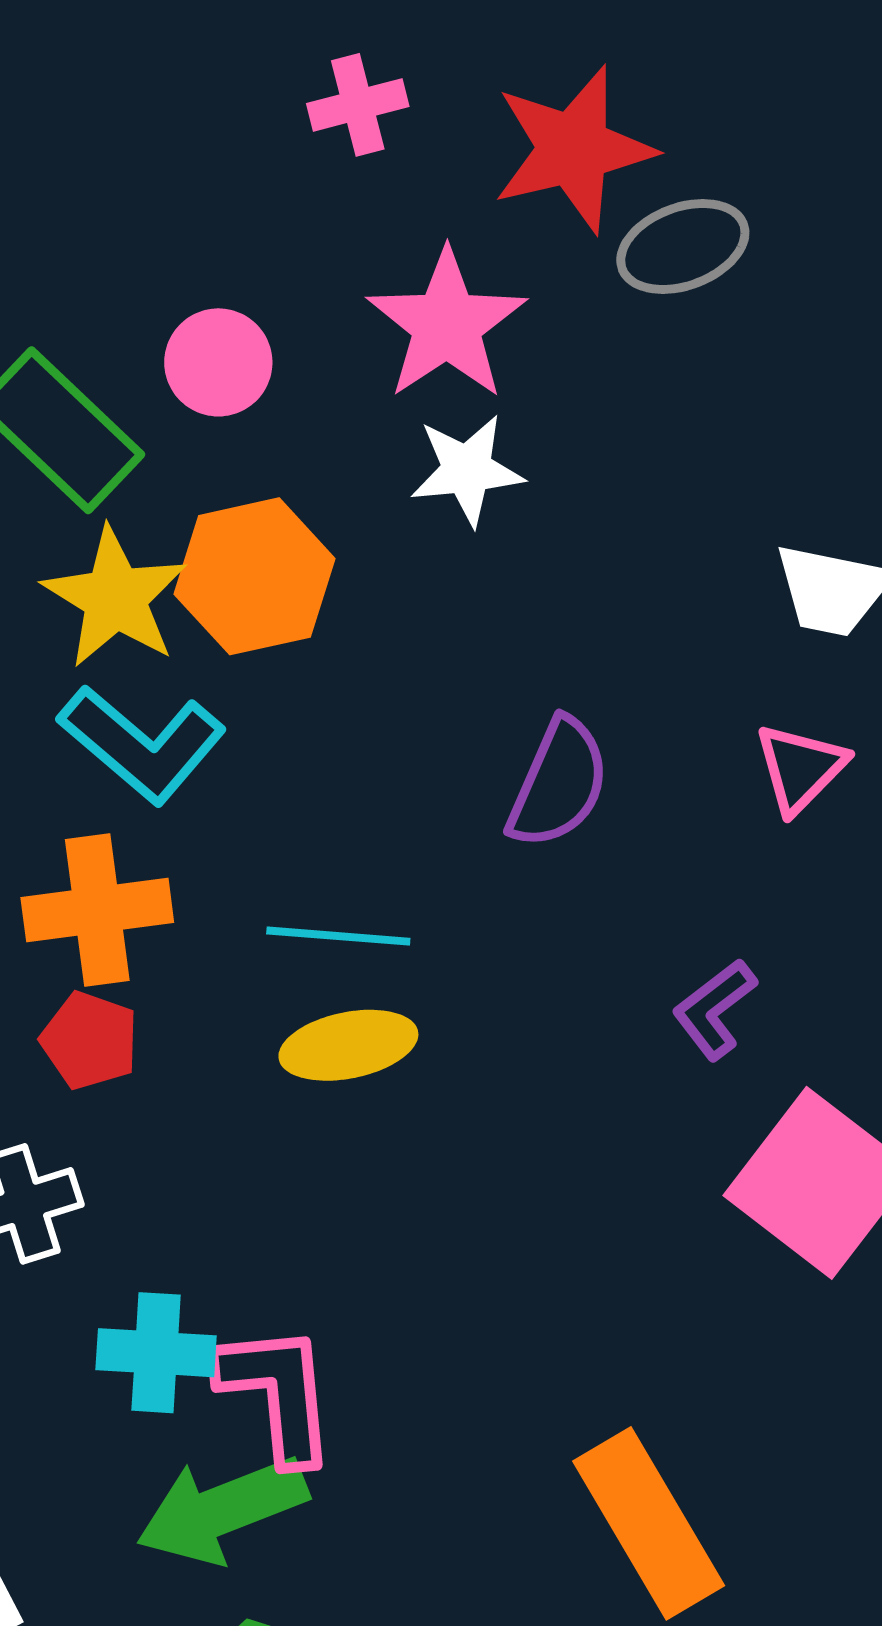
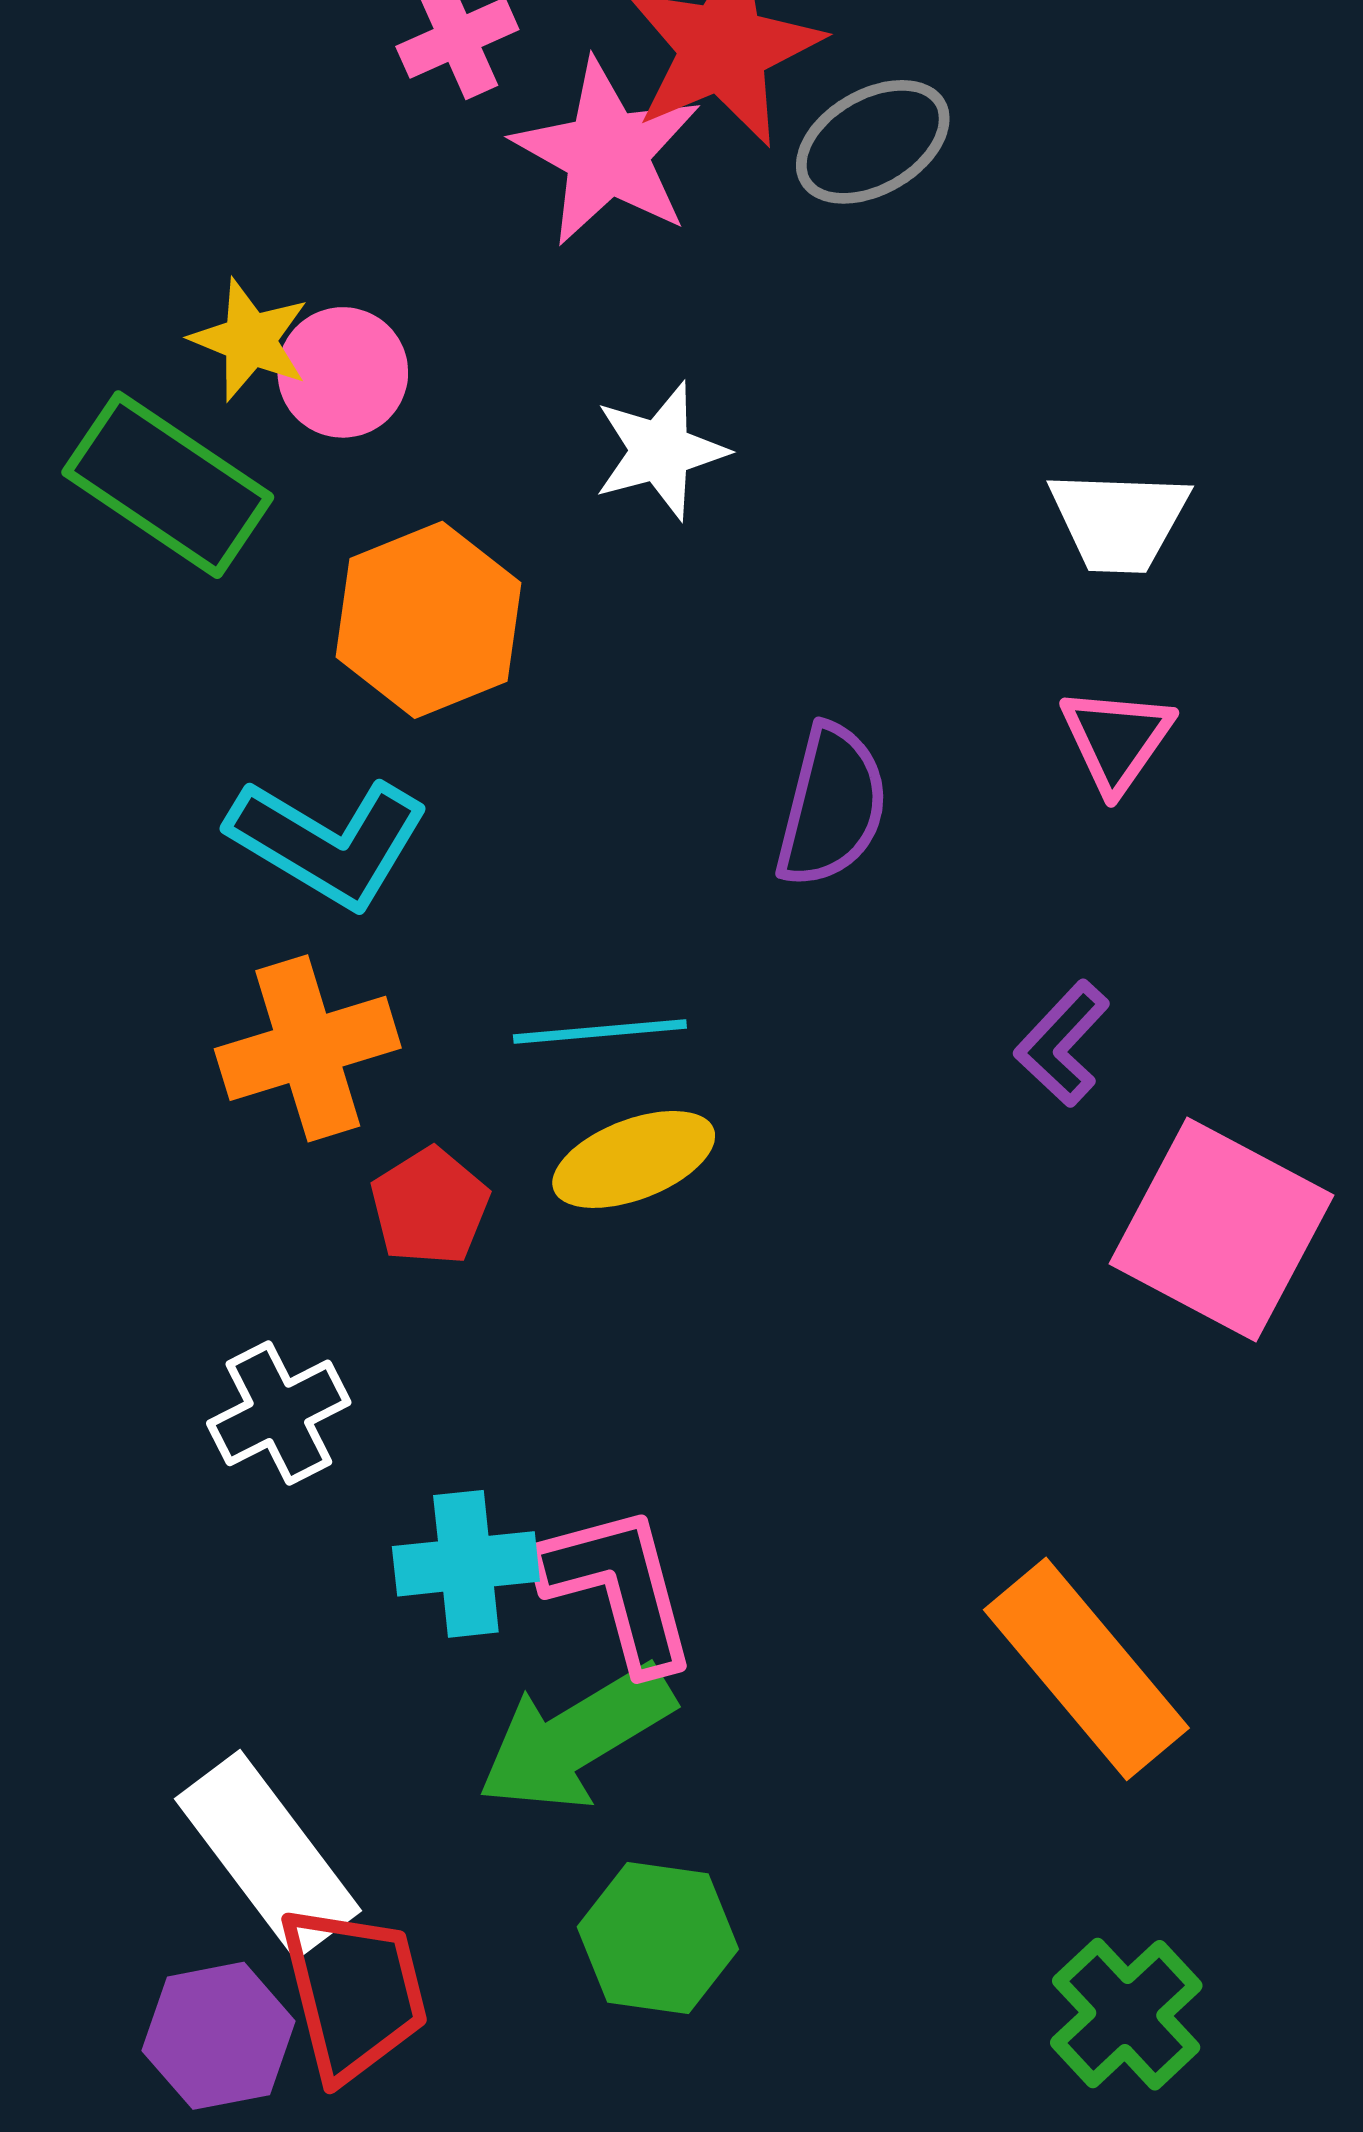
pink star: (447, 325) -> (607, 153), moved
yellow star: (115, 598) -> (250, 340), moved, size x0.7
red pentagon: (90, 1040) -> (430, 1207), moved, turned 30

